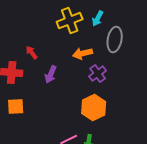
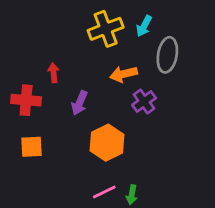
red arrow: (32, 53) -> (53, 73), turned 32
orange hexagon: (94, 108) -> (107, 143), moved

